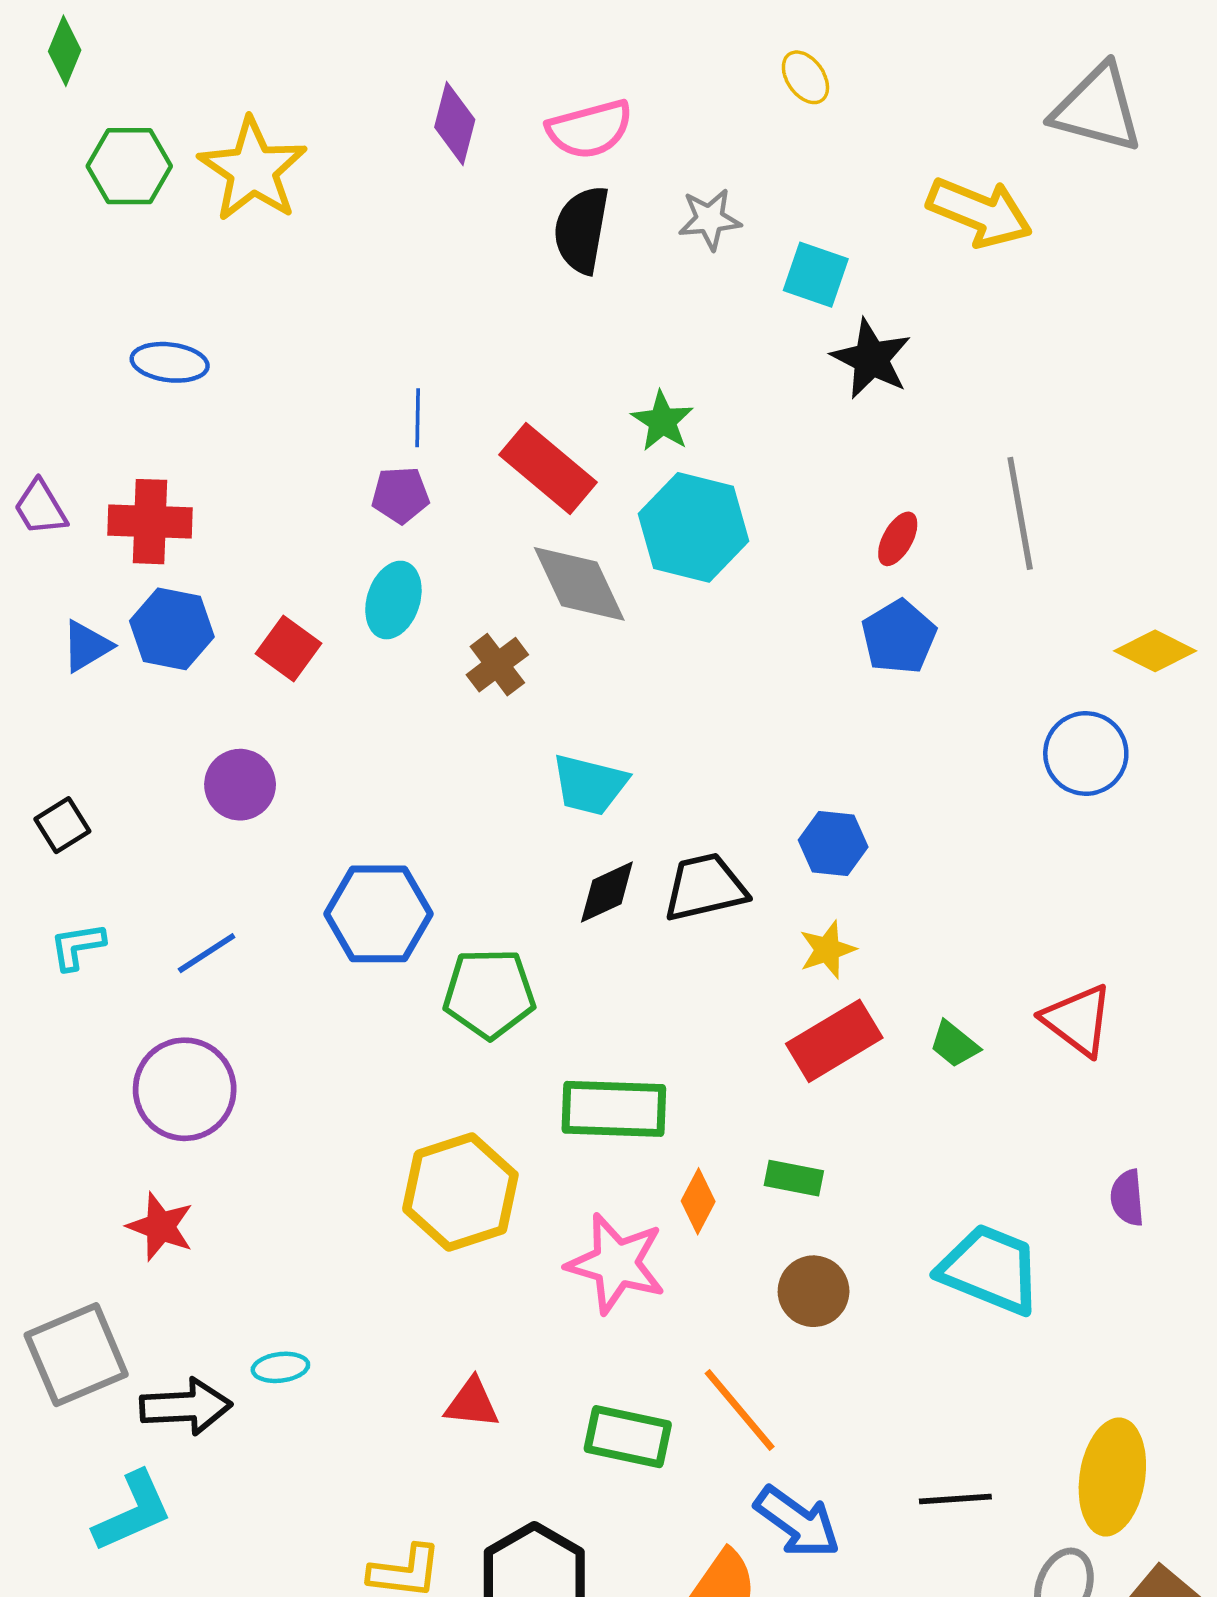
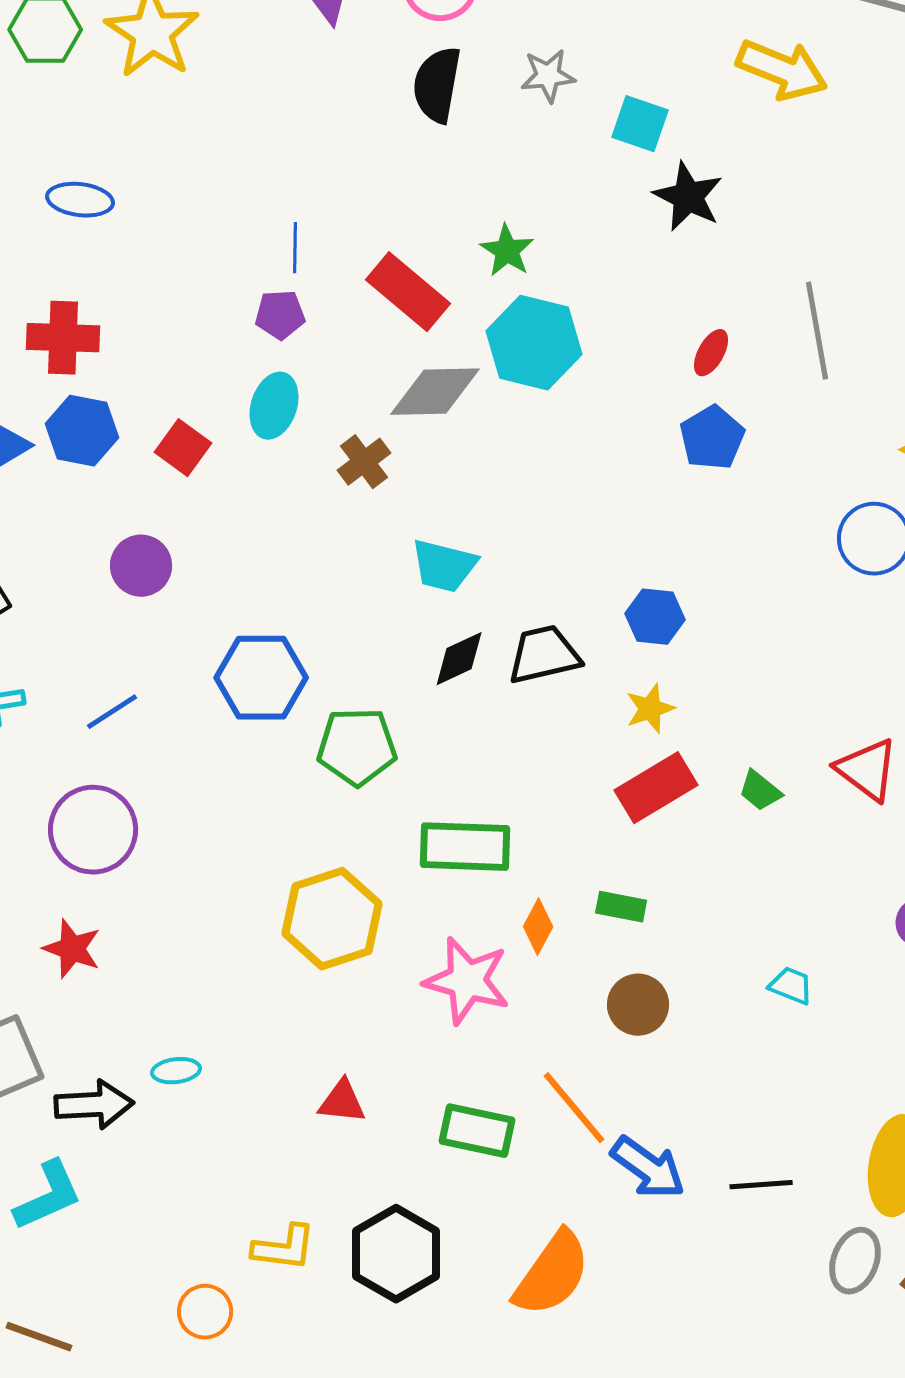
gray diamond: (579, 584) -> (435, 392), turned -66
cyan trapezoid: (990, 1269) -> (791, 986), size x0.5
blue arrow: (797, 1522) -> (648, 1168), moved

